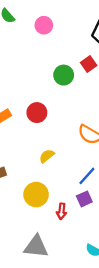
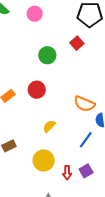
green circle: (64, 75) -> (47, 55), moved
purple square: (84, 199) -> (86, 171), moved

